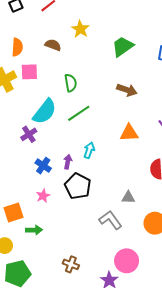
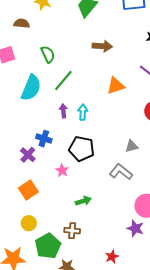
purple cross: (29, 134) -> (28, 155), moved
purple arrow: (68, 162) -> (63, 111), moved
pink star: (43, 196) -> (62, 170), moved
green arrow: (34, 230) -> (83, 201), moved
brown cross: (71, 264) -> (72, 231), moved

